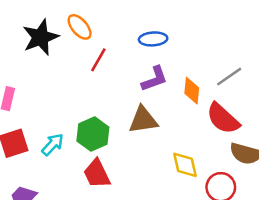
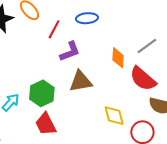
red line: (98, 60) -> (54, 29), moved
purple L-shape: (154, 79) -> (70, 52), moved

